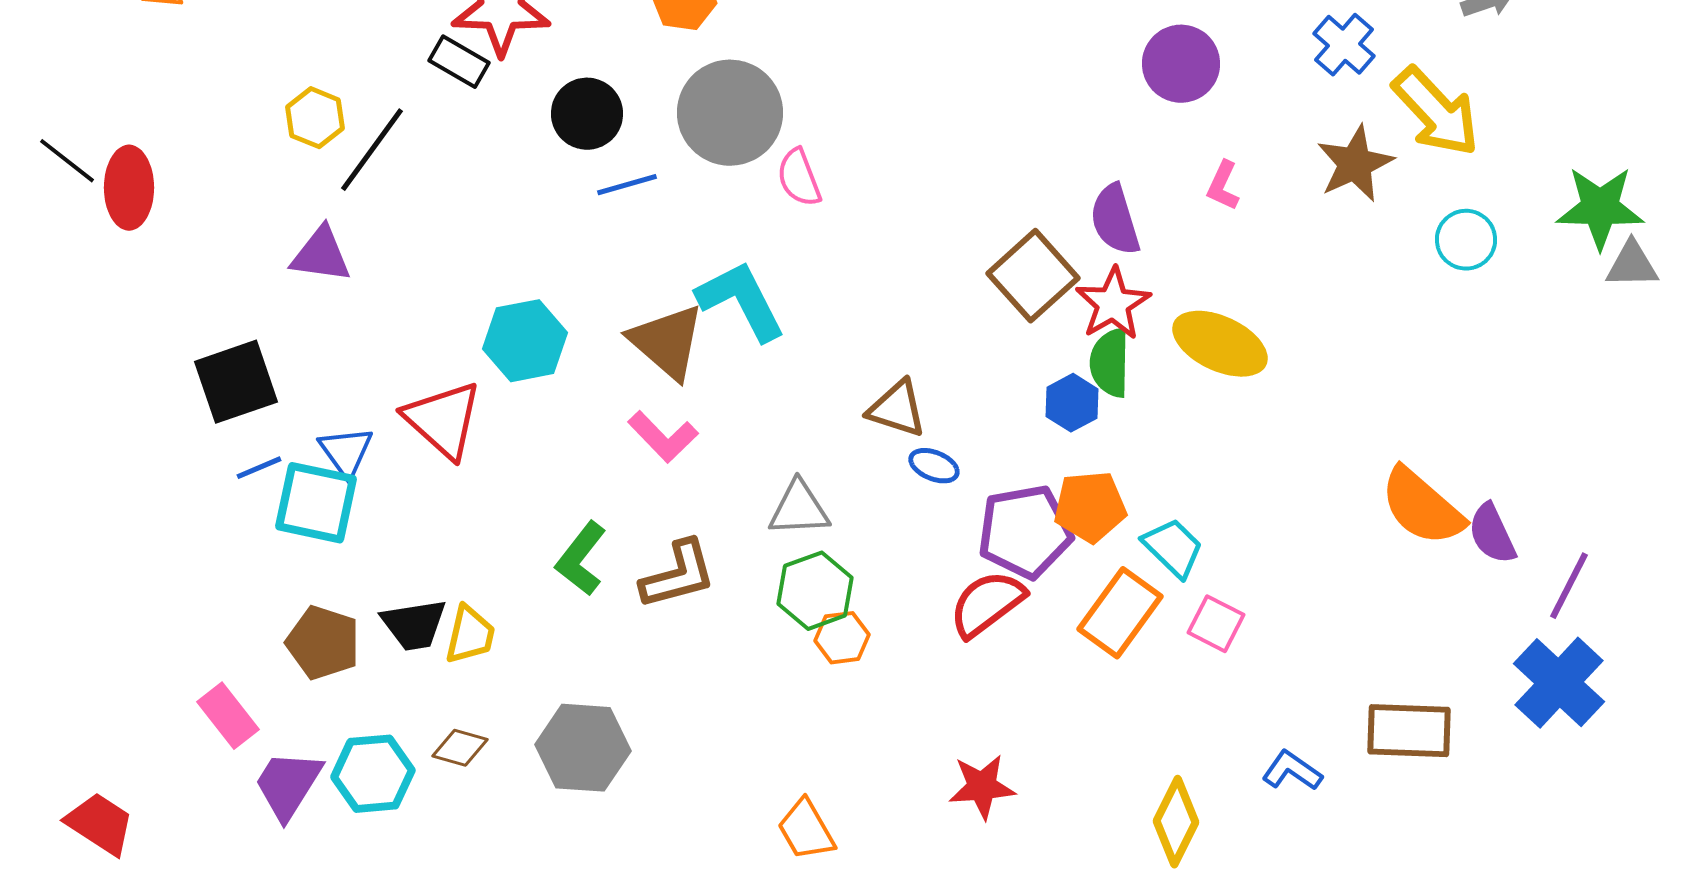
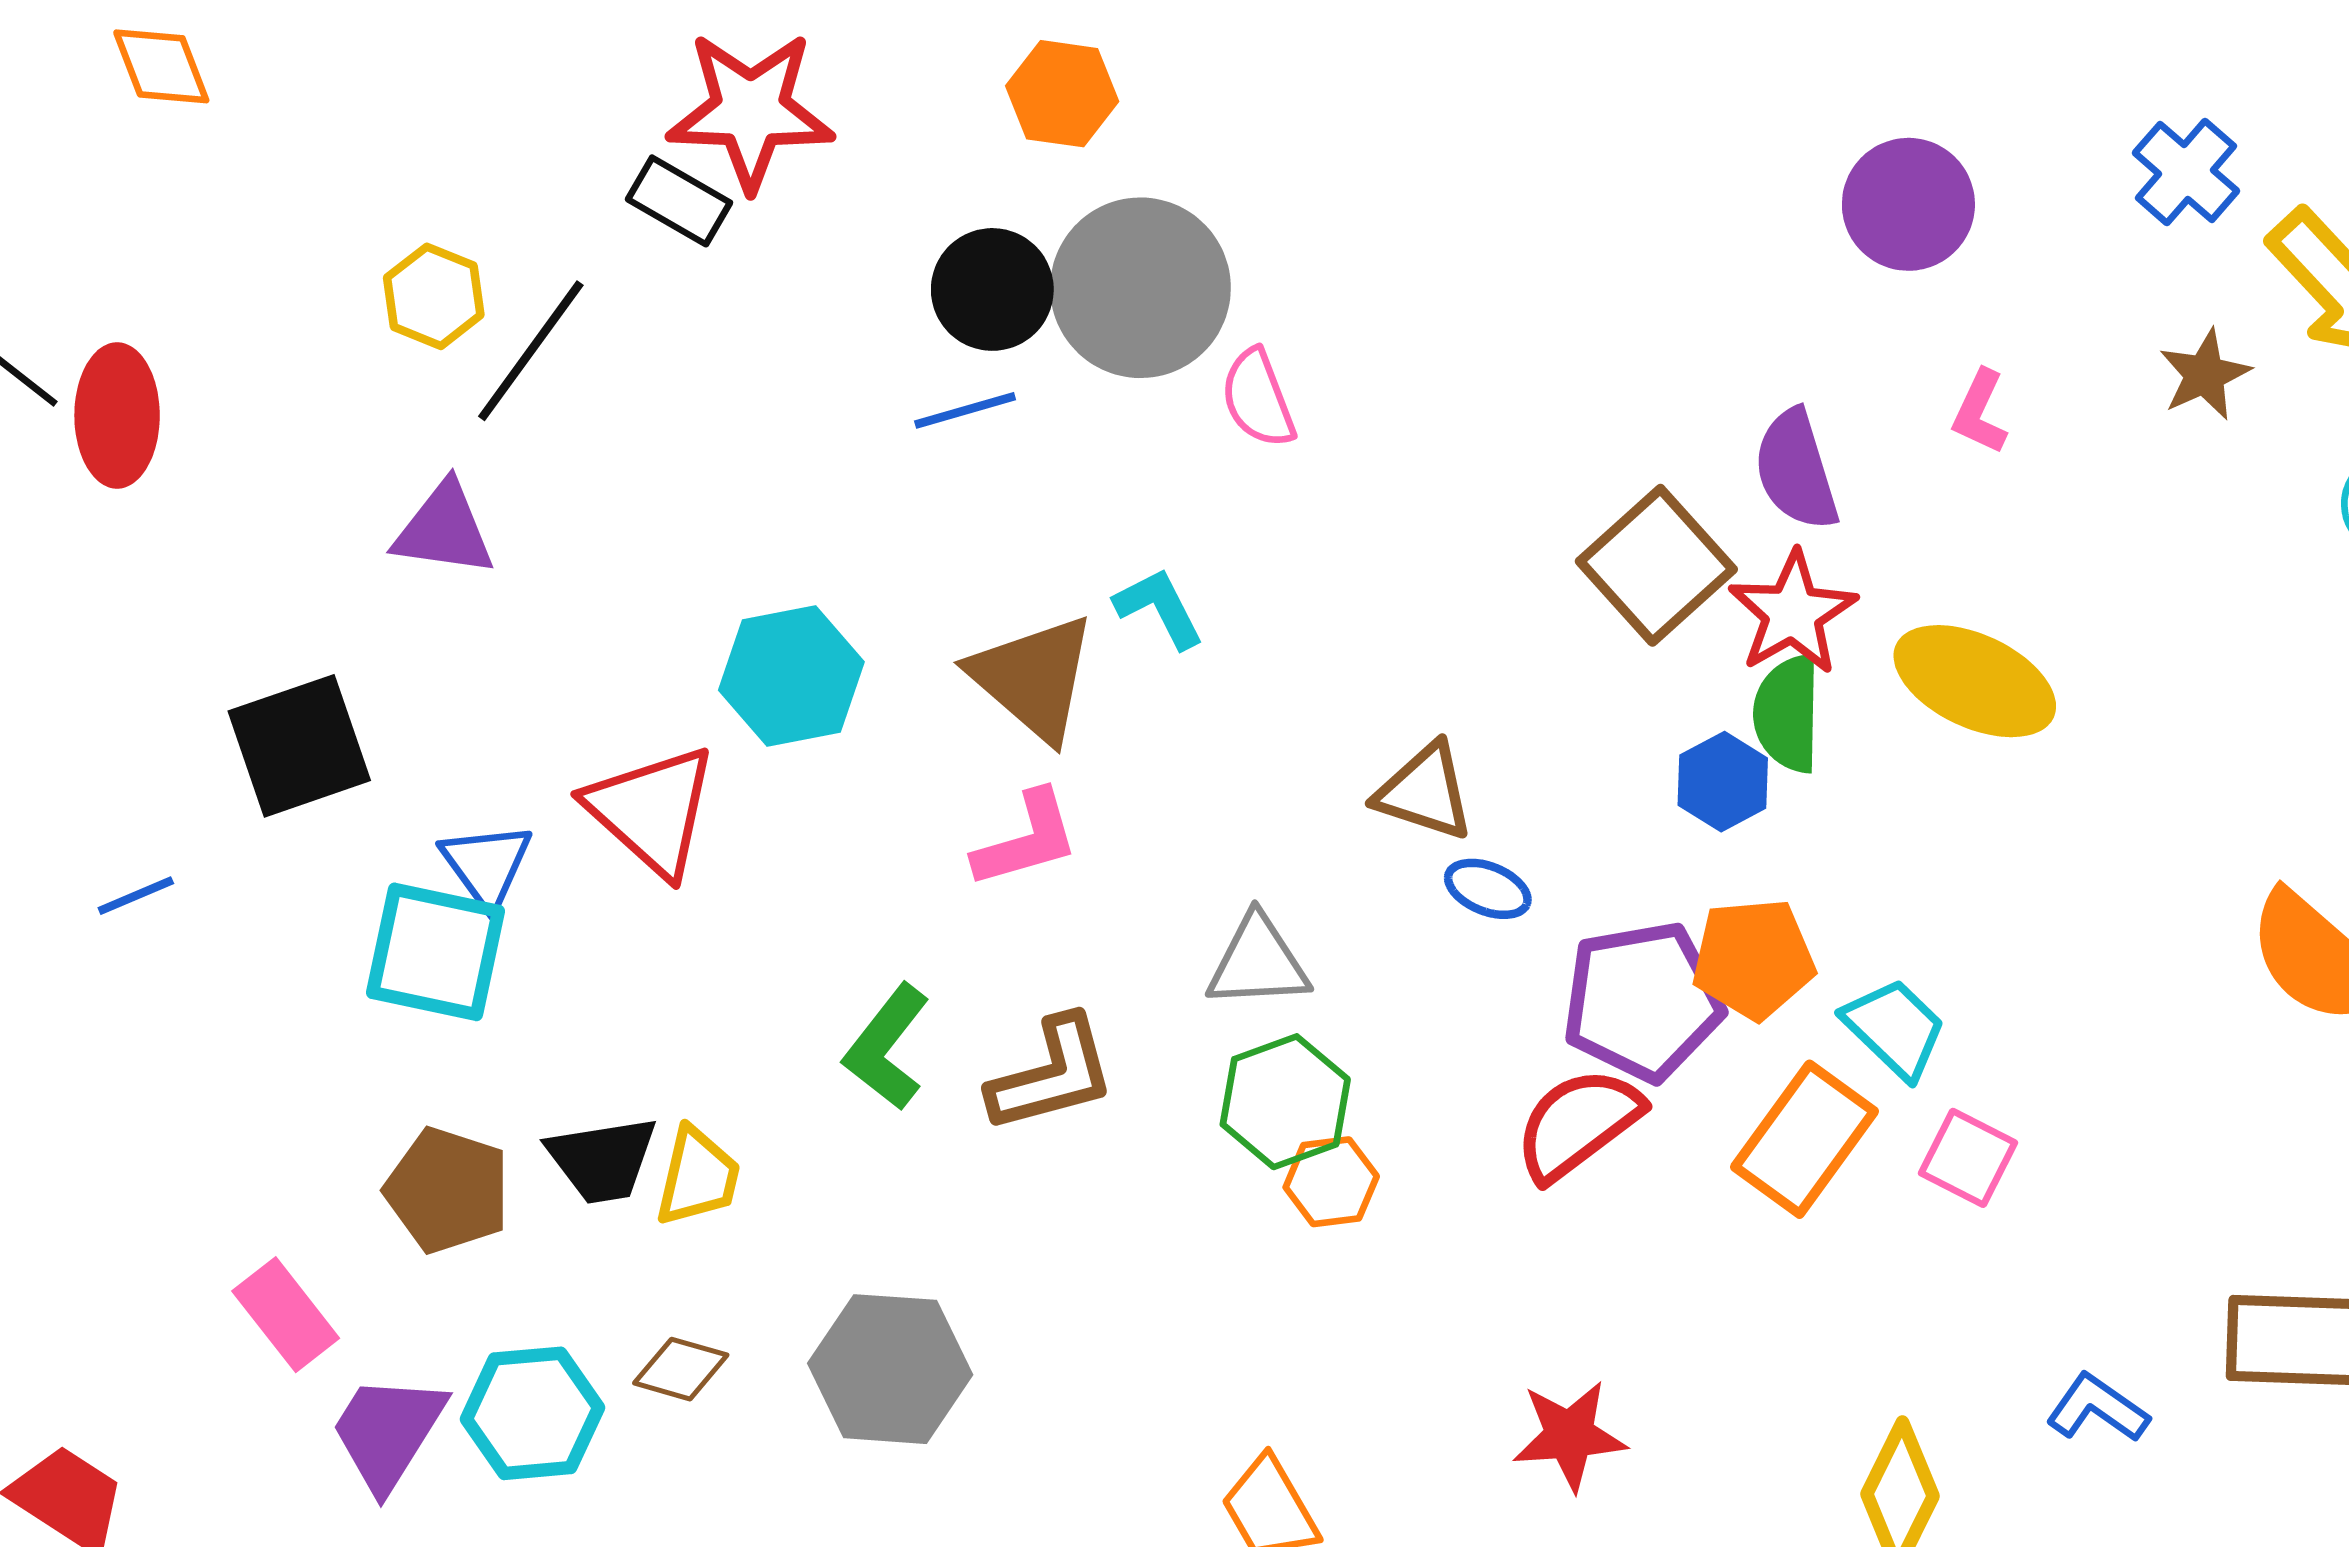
black circle: (587, 114) -> (992, 289), moved
brown star: (1355, 164) -> (2205, 375), size x0.7
cyan L-shape: (741, 301) -> (1159, 608), size x0.6
pink L-shape: (663, 437) -> (1026, 839), turned -62
blue line: (259, 468) -> (136, 896), moved

